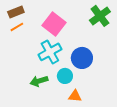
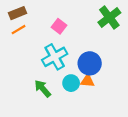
pink square: (54, 24) -> (59, 26), size x0.6
green arrow: (39, 81) -> (43, 89), turned 66
orange triangle: (75, 96) -> (87, 81), moved

